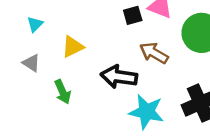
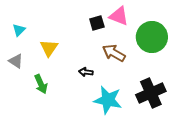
yellow triangle: (73, 47) -> (49, 48), turned -30
black arrow: (119, 77) -> (86, 72), size x0.5

